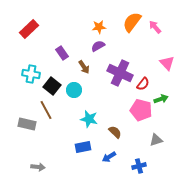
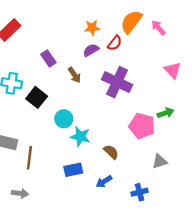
red semicircle: (143, 84) -> (115, 43), moved
cyan circle: (74, 90) -> (64, 119), moved
brown line: (46, 110) -> (29, 158), moved, turned 36

